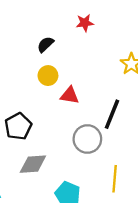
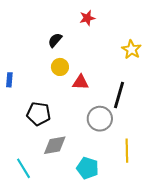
black pentagon: (18, 126) -> (39, 114), turned -30

